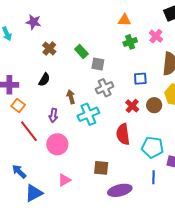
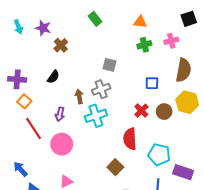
purple star: (33, 22) -> (43, 28), moved
pink cross: (156, 36) -> (171, 41), turned 32
green rectangle: (81, 51) -> (95, 19), moved
gray cross: (105, 88) -> (101, 89), moved
brown square: (101, 168) -> (115, 167), moved, turned 35

